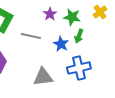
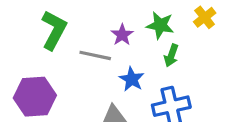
purple star: (50, 14) -> (122, 35), moved
blue star: (61, 44) -> (132, 79), moved

